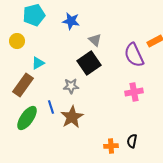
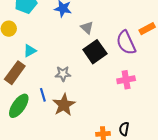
black square: (89, 63) -> (95, 52), moved

